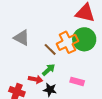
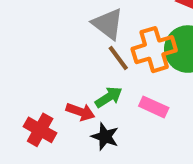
gray triangle: (22, 38) -> (108, 24), moved
pink rectangle: (77, 81) -> (154, 107), moved

